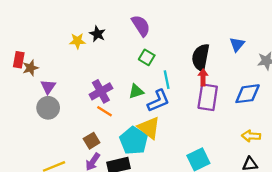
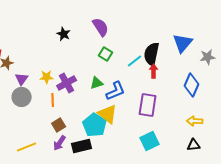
yellow star: (77, 41) -> (47, 77), moved
blue triangle: (237, 44) -> (183, 43), size x1.5
cyan line: (167, 80) -> (135, 61), moved, turned 63
blue diamond: (248, 94) -> (192, 85), turned -60
purple rectangle: (208, 97) -> (148, 105), moved
orange line: (104, 111) -> (53, 100), moved, turned 56

